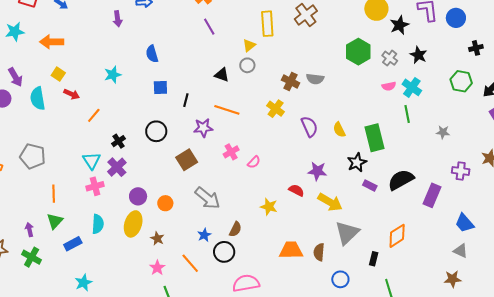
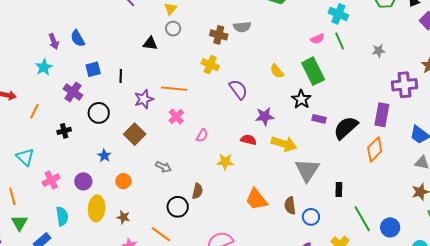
purple arrow: (118, 19) -> (54, 41), moved
pink semicircle: (389, 86) -> (317, 39), moved
orange line: (227, 110) -> (174, 89), moved
purple semicircle: (309, 127) -> (238, 89), moved
black cross: (119, 141) -> (64, 131), turned 32
cyan triangle: (92, 161) -> (25, 157), moved
pink semicircle: (254, 162) -> (202, 136), moved
purple cross: (117, 167) -> (73, 92), moved
purple cross: (461, 171) -> (404, 85), size x1.4
black semicircle: (401, 180) -> (346, 128), moved
purple circle: (138, 196) -> (83, 181), moved
gray arrow: (207, 198) -> (163, 167), size x0.6
blue star: (204, 235) -> (104, 156), moved
orange diamond: (397, 236) -> (375, 149), moved
orange trapezoid: (291, 250) -> (256, 199), turned -115
black circle: (224, 252) -> (178, 207), moved
brown semicircle: (319, 252) -> (290, 206), moved

